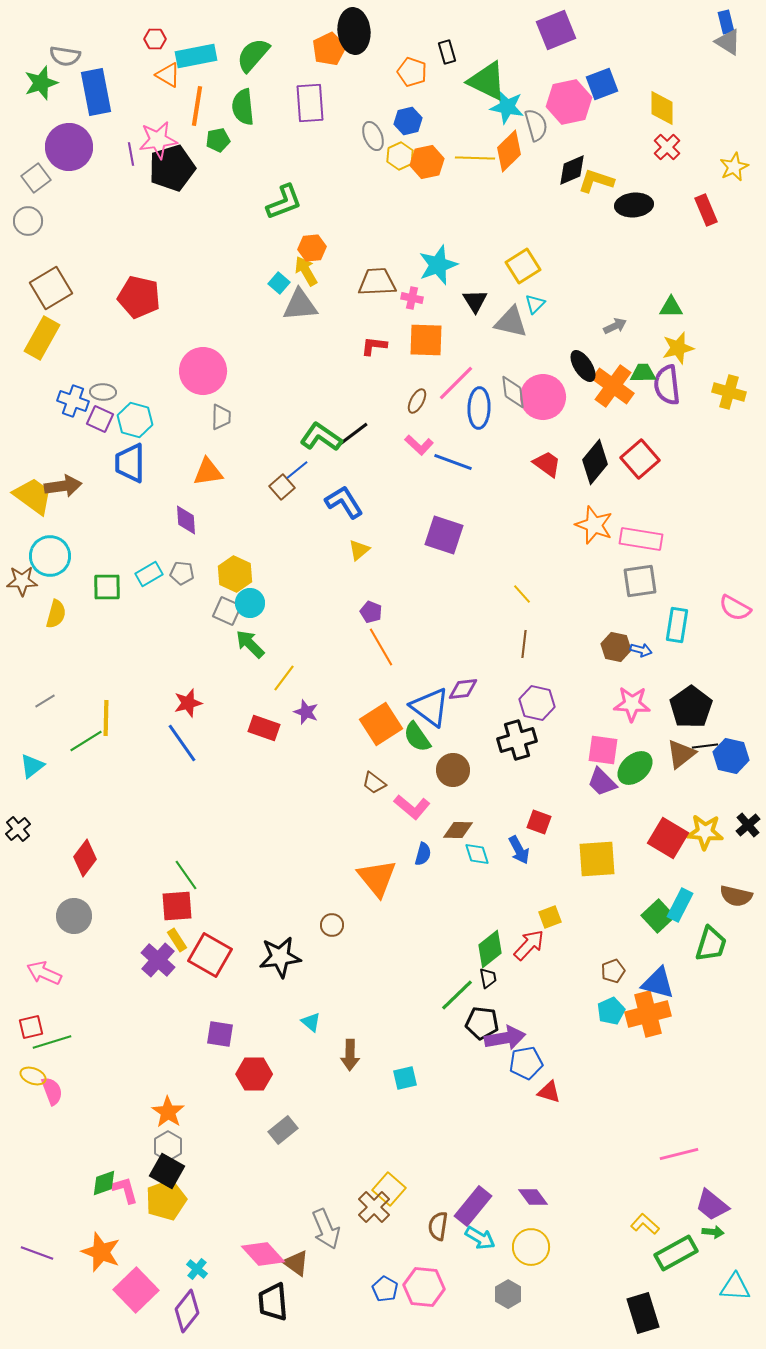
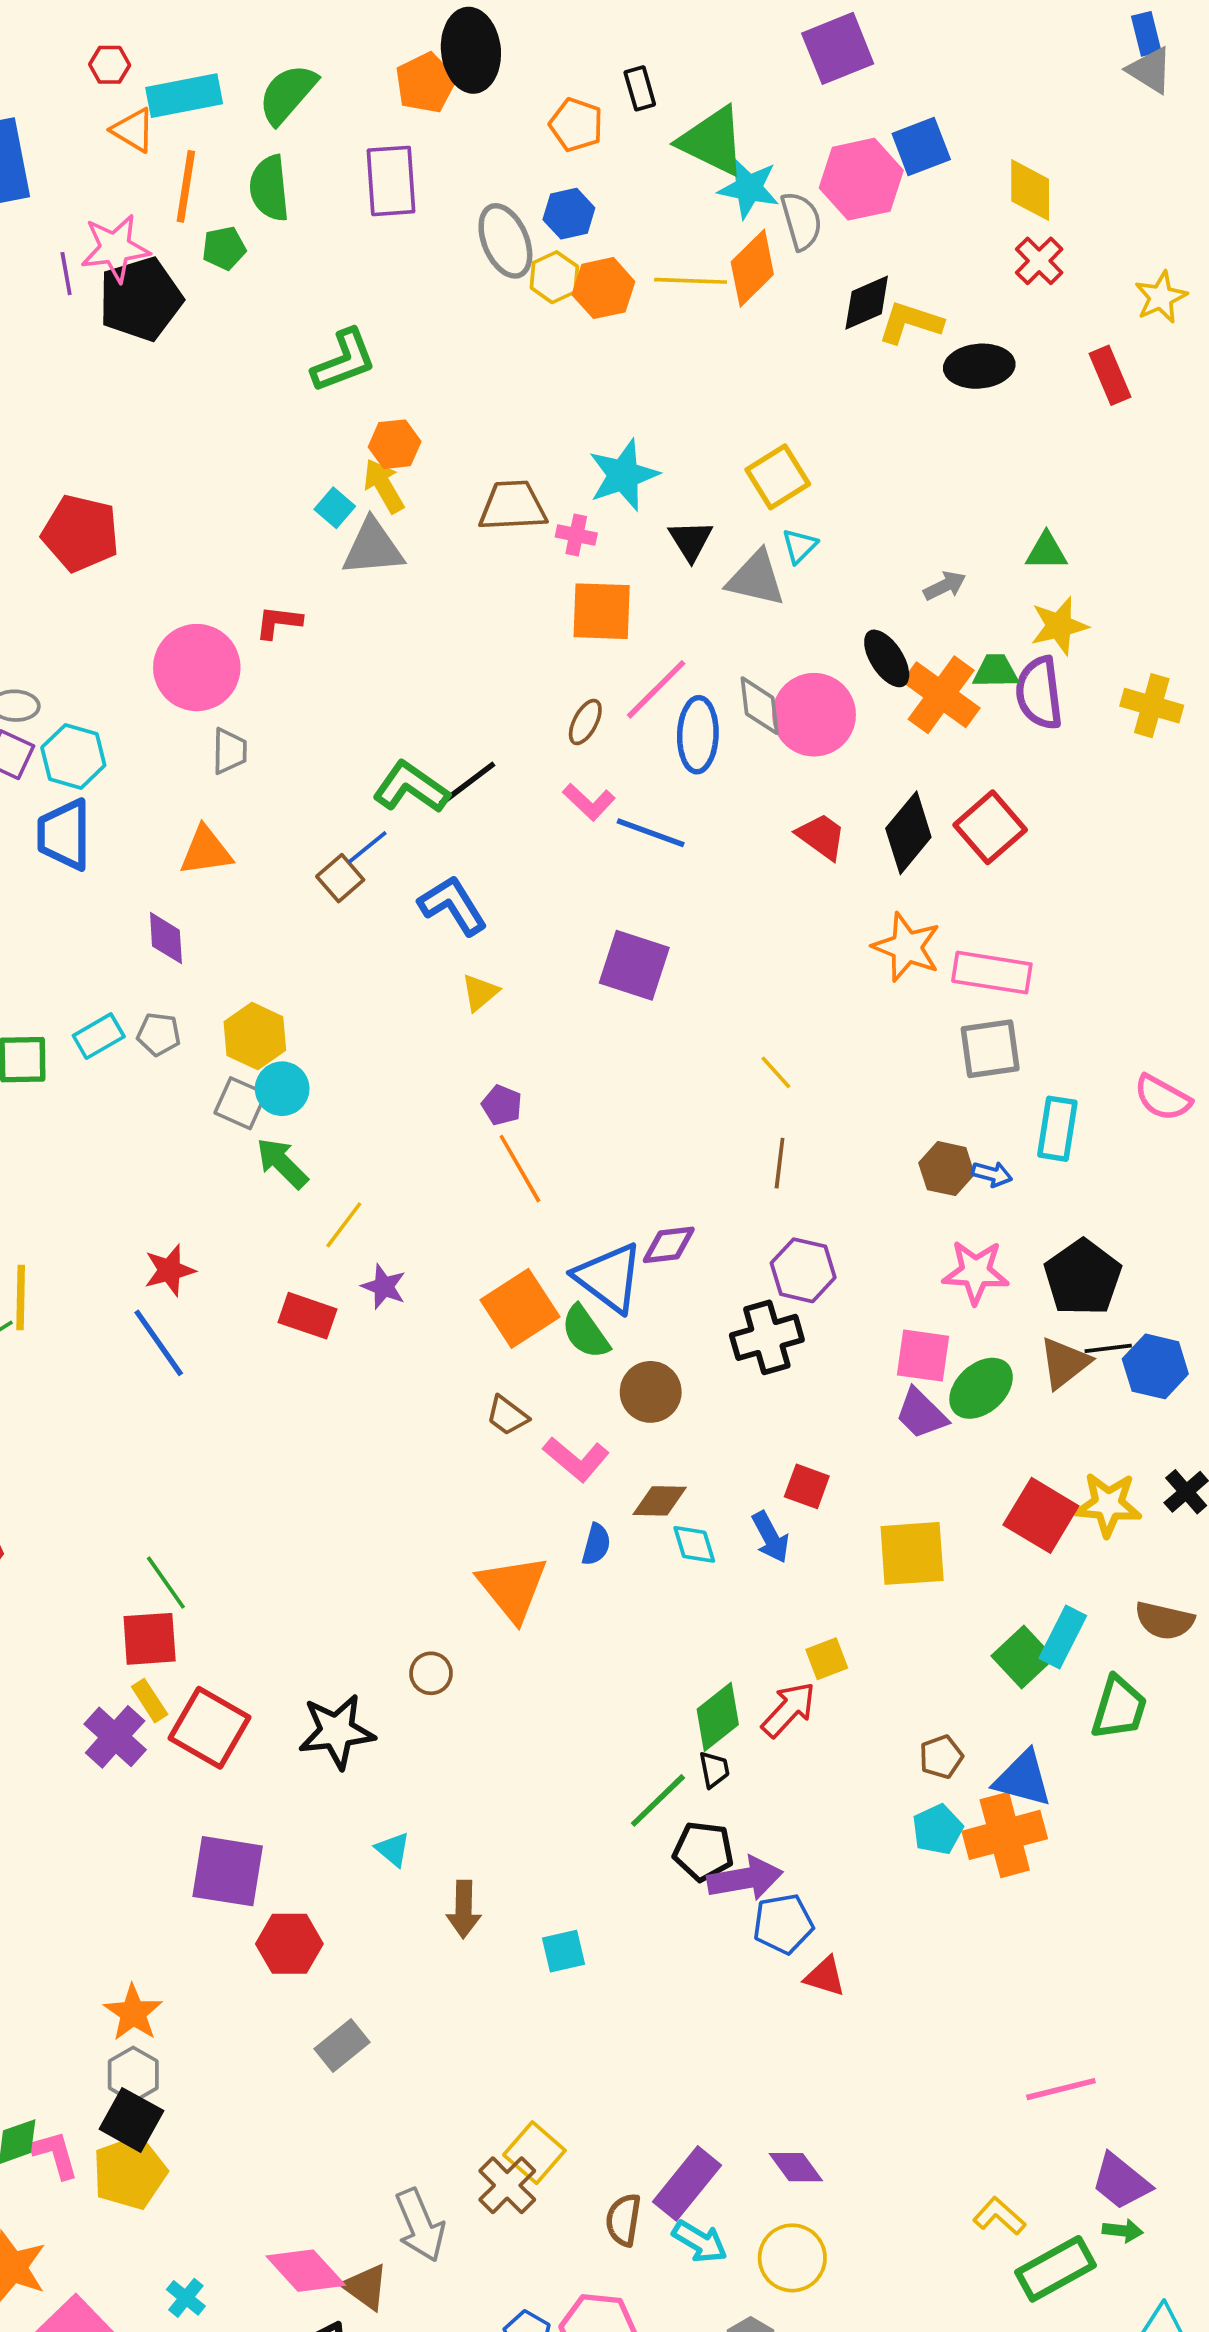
gray ellipse: (373, 136) -> (505, 241), size x1.4
red L-shape: (374, 346) -> (278, 622), moved
purple square: (220, 1034) -> (228, 1871), size x1.5

